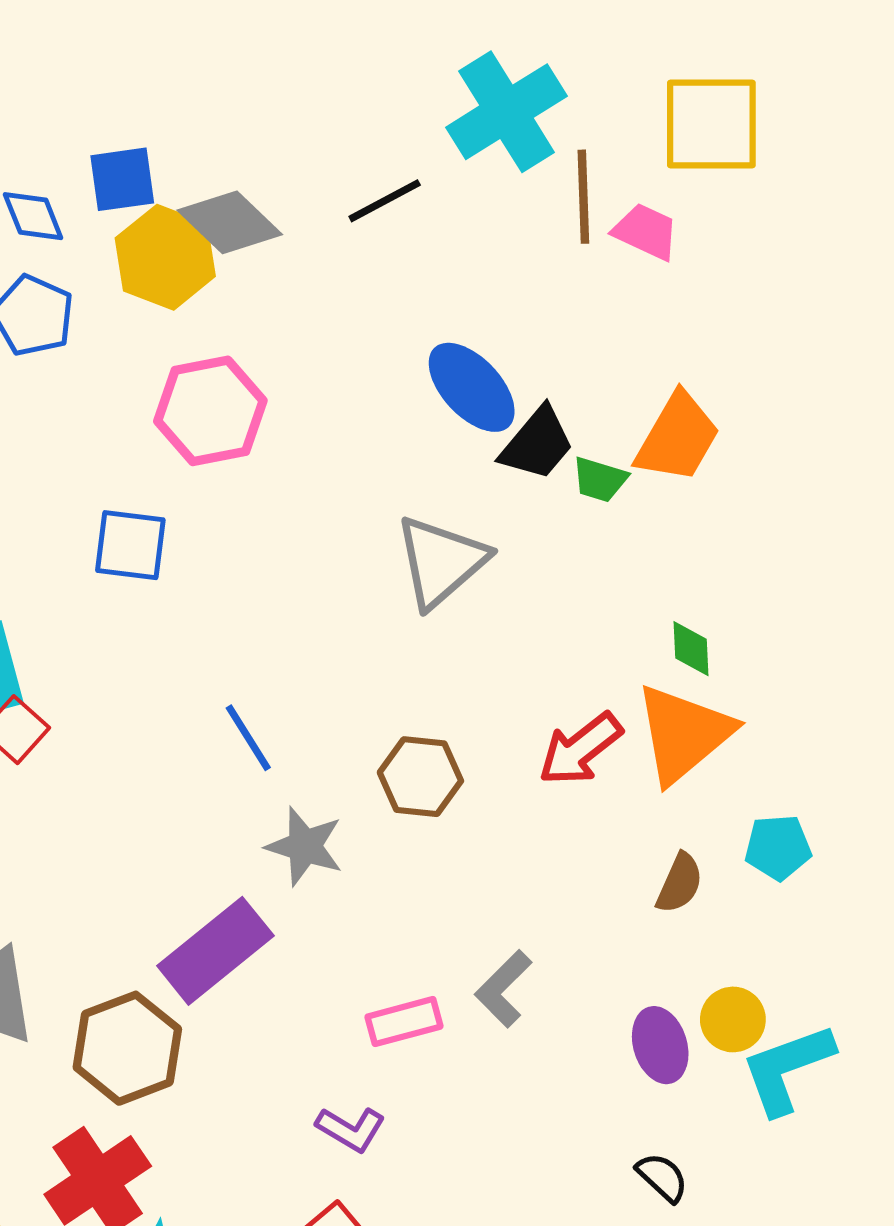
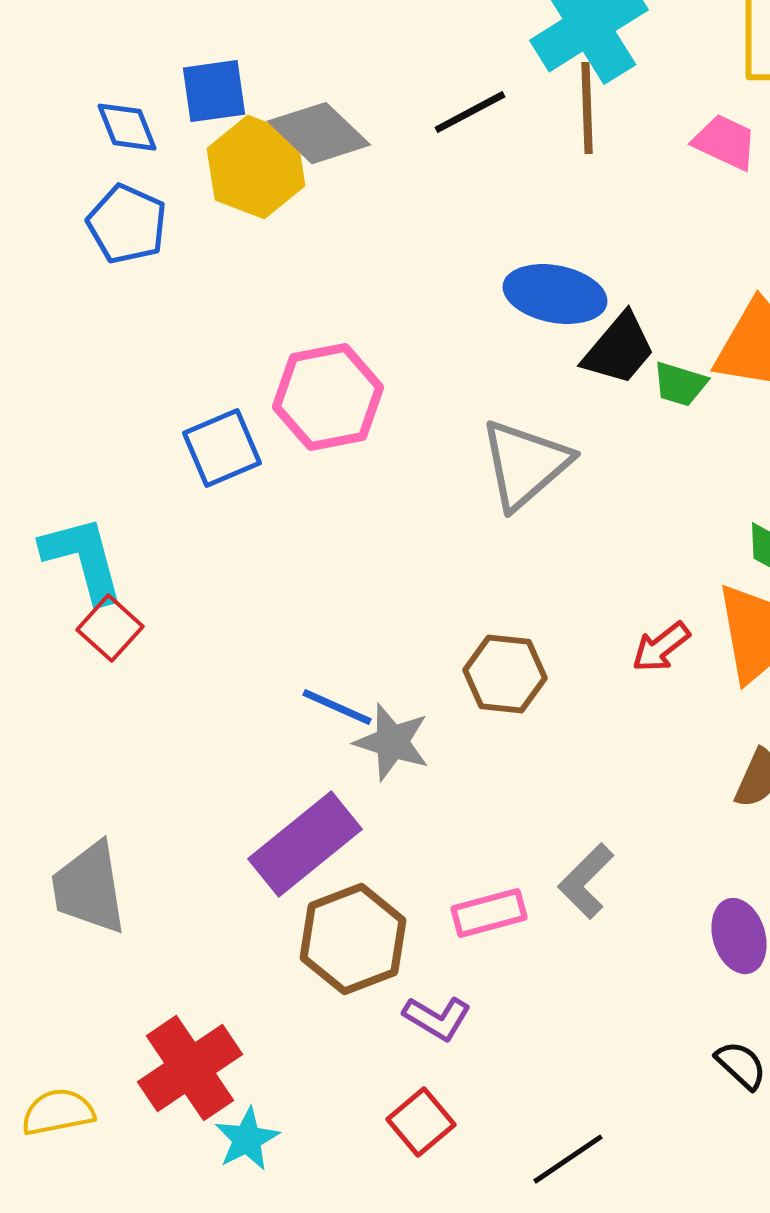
brown line: (583, 197) -> (587, 108), moved
blue ellipse: (472, 387) -> (555, 294), turned -36
pink hexagon: (210, 411) -> (328, 397), moved
blue square: (130, 545) -> (222, 448), turned -30
blue line: (248, 738) -> (337, 707), moved, turned -34
red arrow: (580, 749) -> (661, 647), size x0.7
brown hexagon: (127, 1048) -> (353, 939), moved

